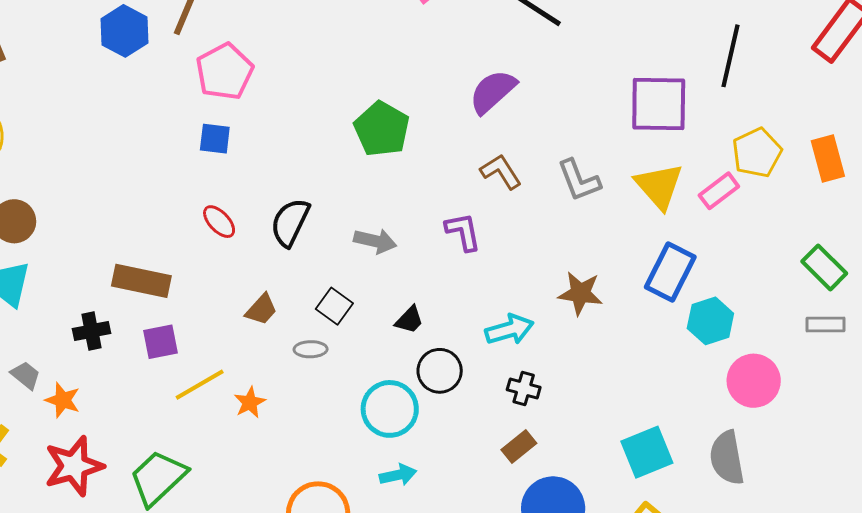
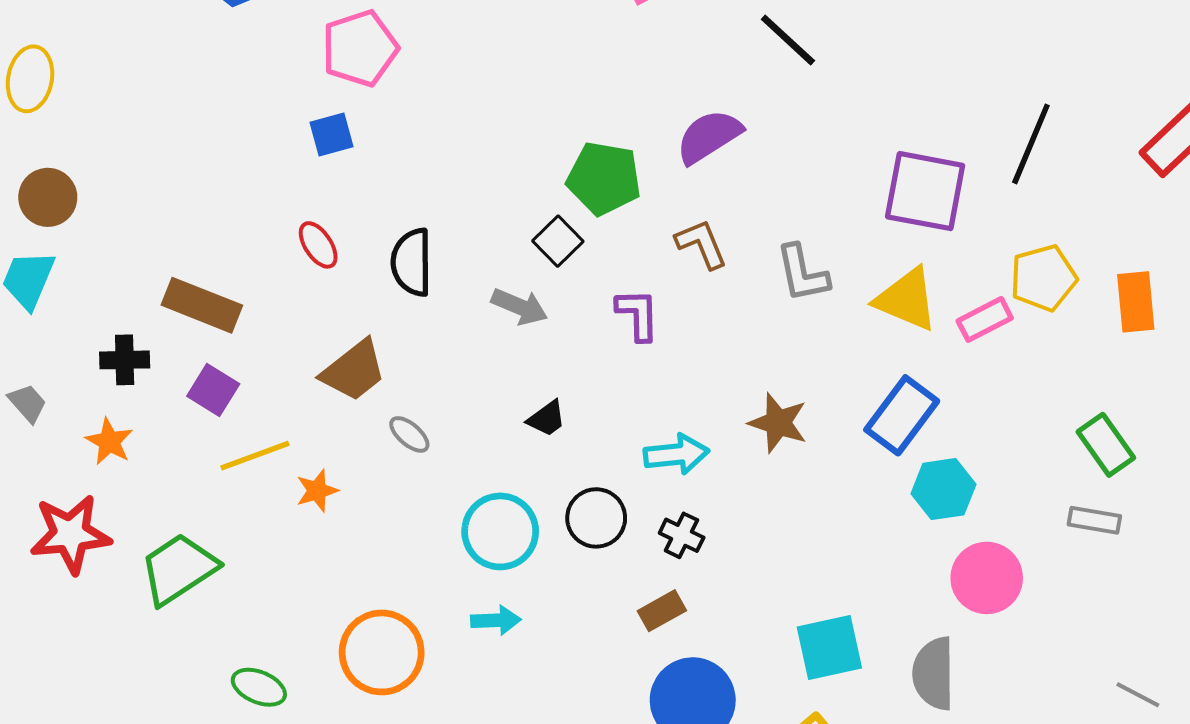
green pentagon: (382, 129) -> (604, 178), moved, turned -30
blue square: (215, 139) -> (332, 134), turned -32
yellow triangle: (659, 186) -> (907, 299), turned -36
black semicircle: (290, 222) -> (412, 262), turned -36
black square: (334, 306) -> (558, 241), moved
brown trapezoid: (261, 309) -> (354, 371), size x1.5
purple square: (161, 342) -> (213, 390), turned 33
gray ellipse: (311, 349) -> (409, 434), turned 32
black circle: (440, 371) -> (596, 518), moved
orange star: (63, 400) -> (109, 442), moved

